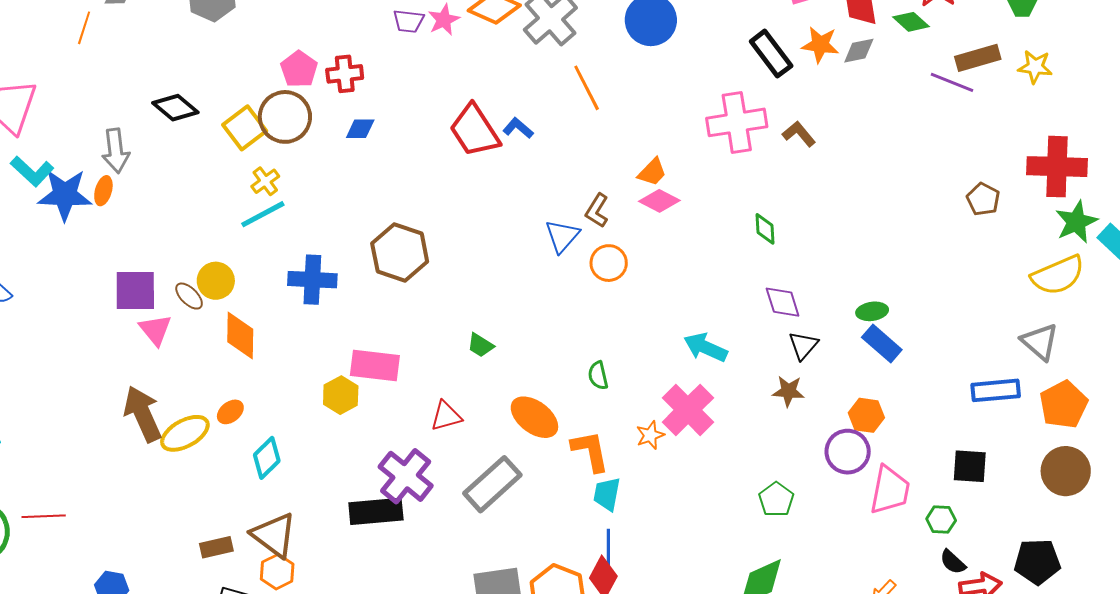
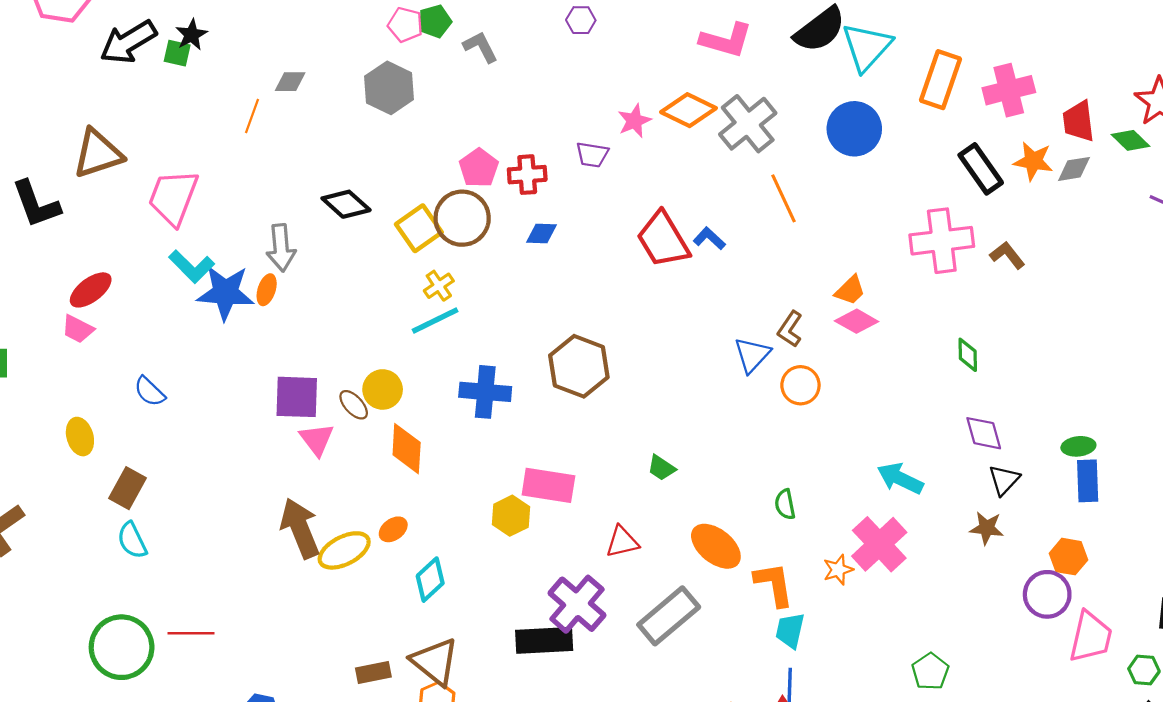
purple trapezoid: (408, 21) -> (592, 155), moved
blue rectangle: (882, 344) -> (1088, 481), turned 45
green pentagon: (776, 499) -> (930, 671), moved

